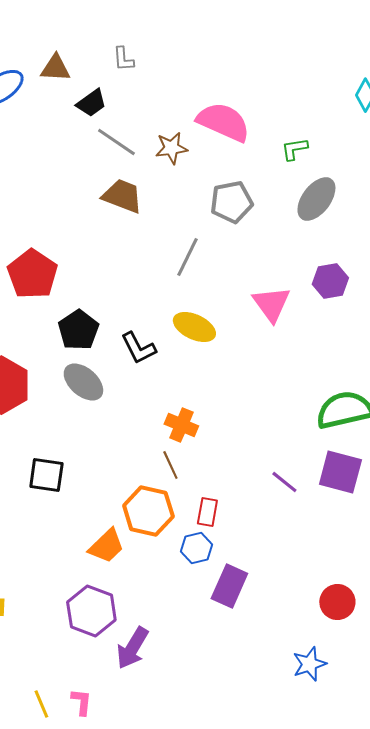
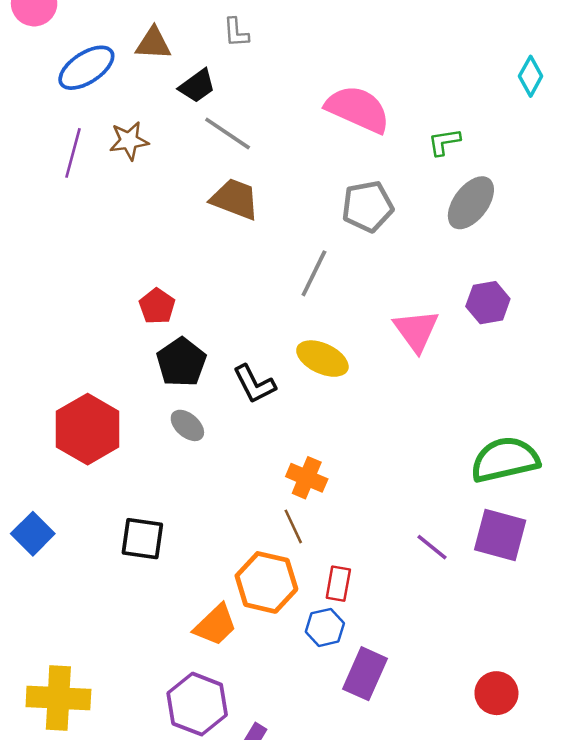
brown star: (171, 148) -> (129, 141), moved
red pentagon: (32, 274) -> (157, 306), moved, size x0.6
gray ellipse: (83, 382) -> (187, 425), size x0.7

